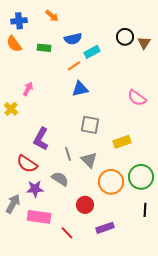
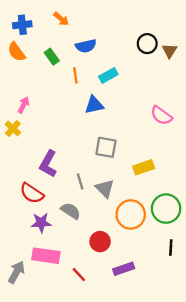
green rectangle: (44, 48) -> (52, 57), turned 48
cyan rectangle: (92, 52) -> (108, 75), moved
orange line: (74, 66) -> (75, 75), moved, turned -64
pink arrow: (28, 89) -> (23, 105), moved
gray arrow: (13, 204) -> (16, 272), moved

